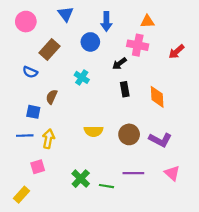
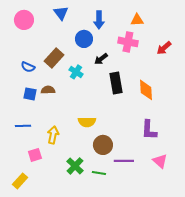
brown rectangle: (49, 49) -> (54, 58), moved
black arrow: (119, 63) -> (101, 59), moved
black rectangle: (125, 89) -> (116, 83), size x1.5
brown semicircle: (52, 97) -> (48, 90), turned 64
blue square: (33, 112) -> (30, 94), moved
brown circle: (129, 134) -> (103, 145), moved
yellow arrow: (48, 139) -> (53, 135), moved
purple L-shape: (160, 140) -> (149, 130), turned 65

